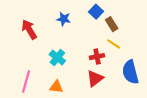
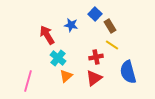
blue star: (64, 19) -> (71, 25), moved
red arrow: (29, 29) -> (47, 35), moved
orange triangle: (56, 87) -> (66, 76), moved, turned -48

